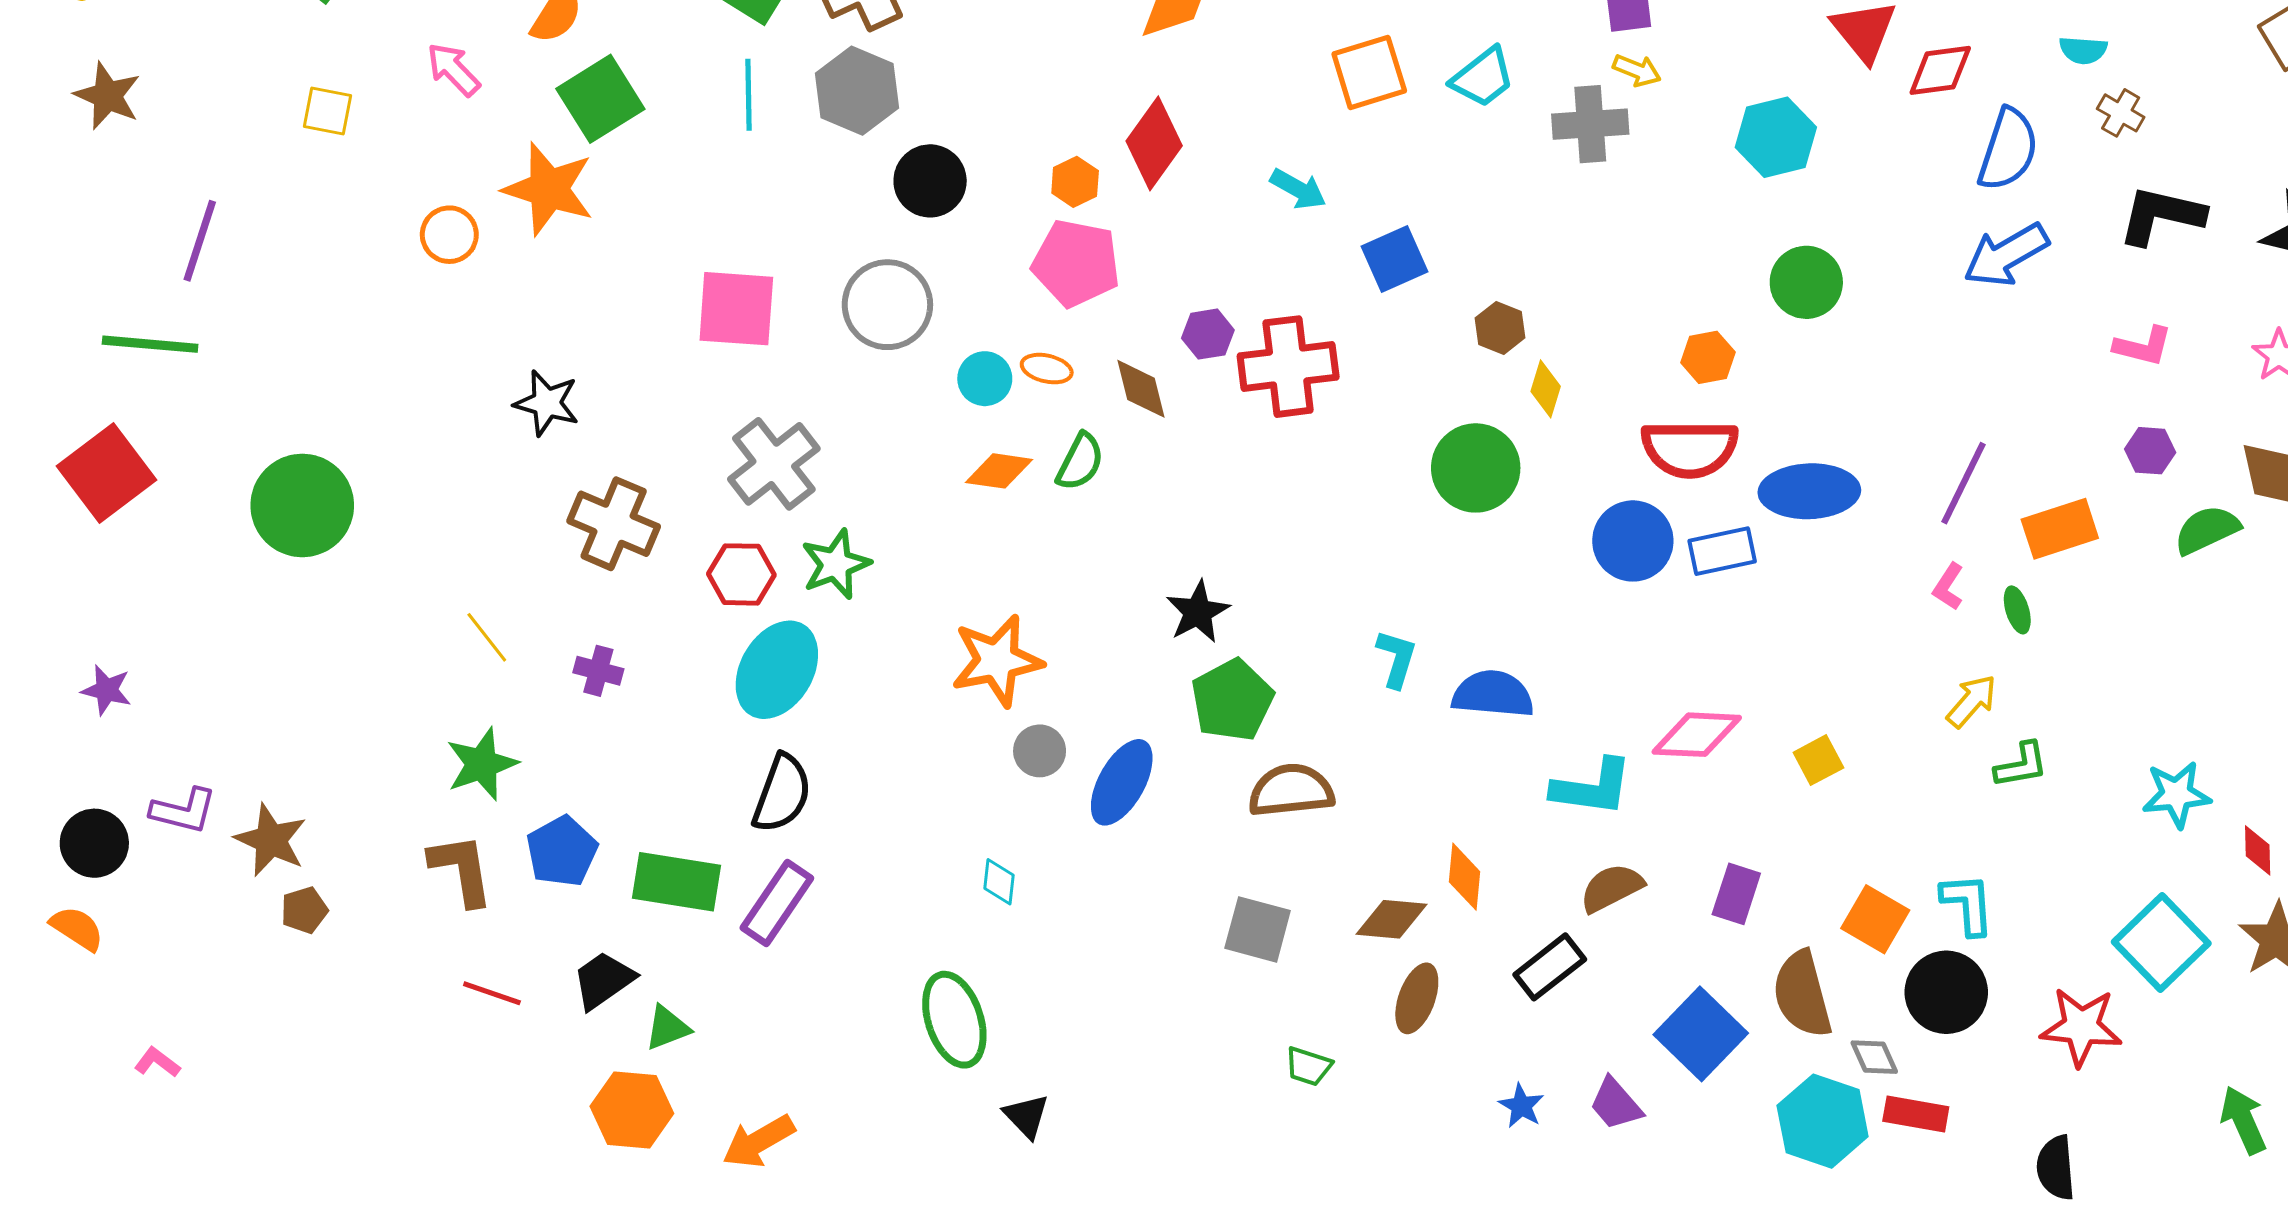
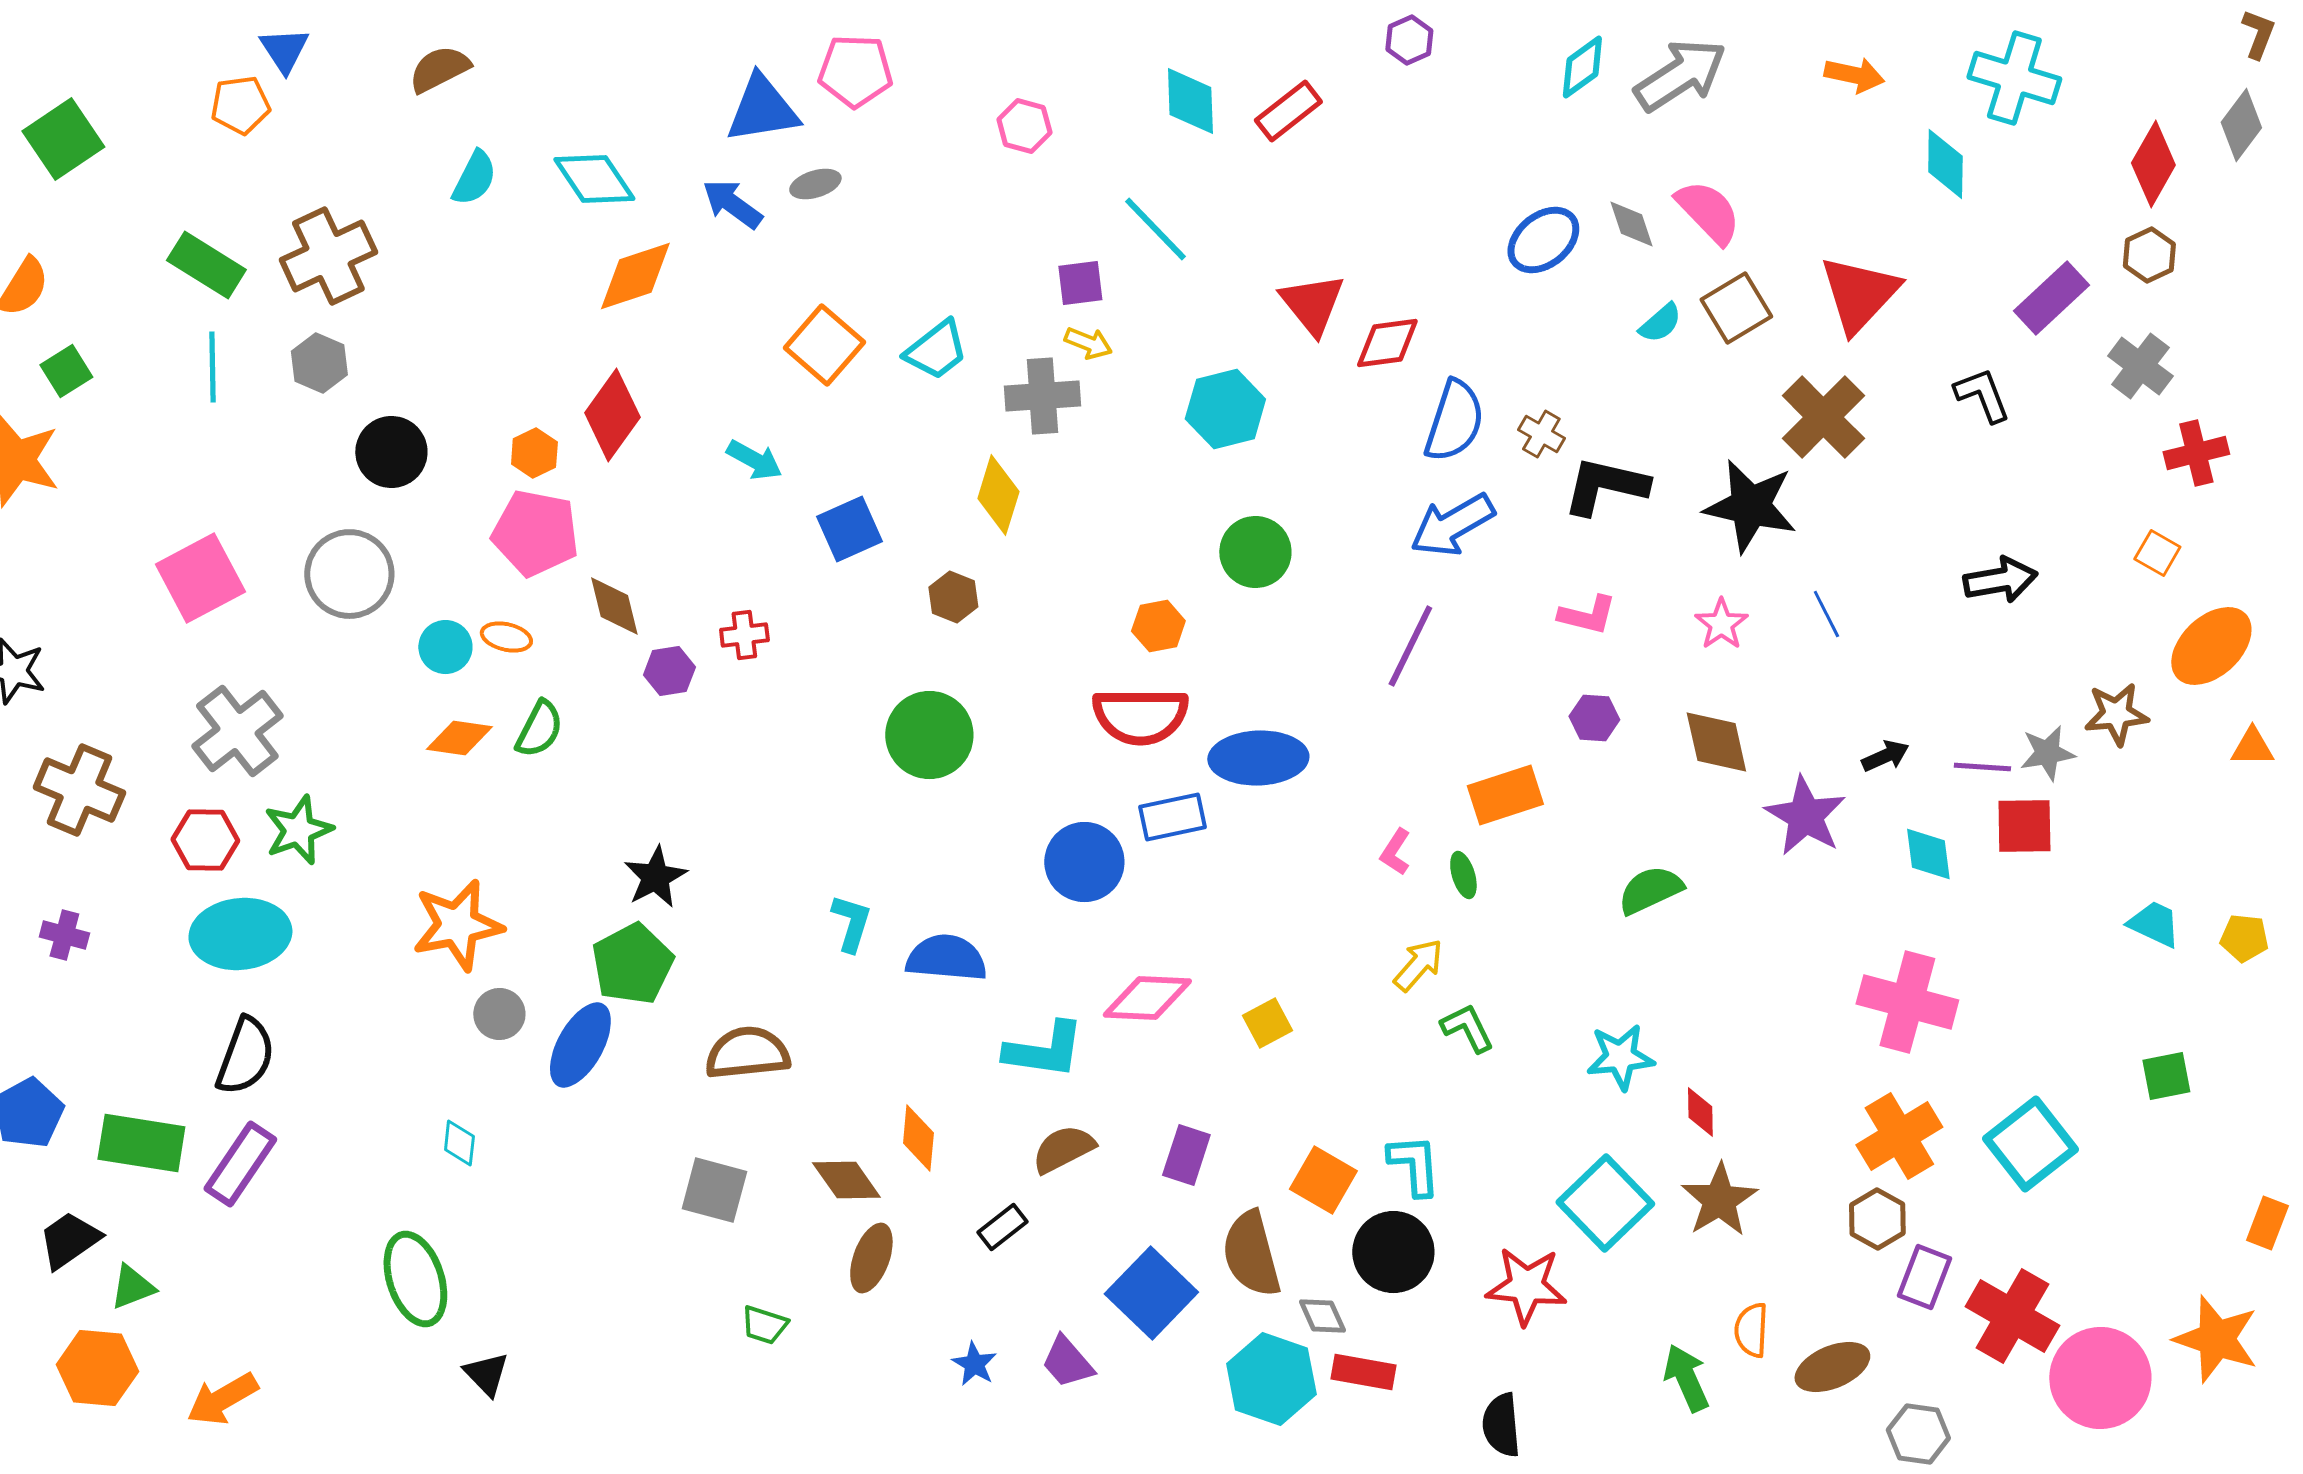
cyan semicircle: (2083, 50) -> (1660, 323), moved, turned -45
orange square: (1369, 72) -> (824, 345), turned -32
gray hexagon: (857, 91) -> (319, 363), size x0.7
green square: (600, 99) -> (66, 371), size x0.6
brown cross: (2121, 113) -> (1541, 434), moved
pink square: (736, 309) -> (200, 578), turned -32
purple hexagon: (1208, 334) -> (669, 671), moved
red cross: (1288, 367) -> (744, 635), size x0.5
brown diamond: (1141, 389) -> (614, 606), moved
yellow diamond: (1546, 389) -> (998, 495), moved, size x1.4
purple line: (1963, 483) -> (1410, 646), moved
green semicircle: (2207, 530) -> (1650, 890), moved
blue circle: (1633, 541) -> (1084, 862), moved
cyan ellipse: (777, 670) -> (240, 934), turned 54
green pentagon: (1232, 700) -> (632, 964), moved
green L-shape: (2021, 765) -> (1467, 1028), turned -106
brown diamond: (1391, 919) -> (846, 1180), turned 50
black rectangle: (1550, 967) -> (1002, 1227), size x0.7

